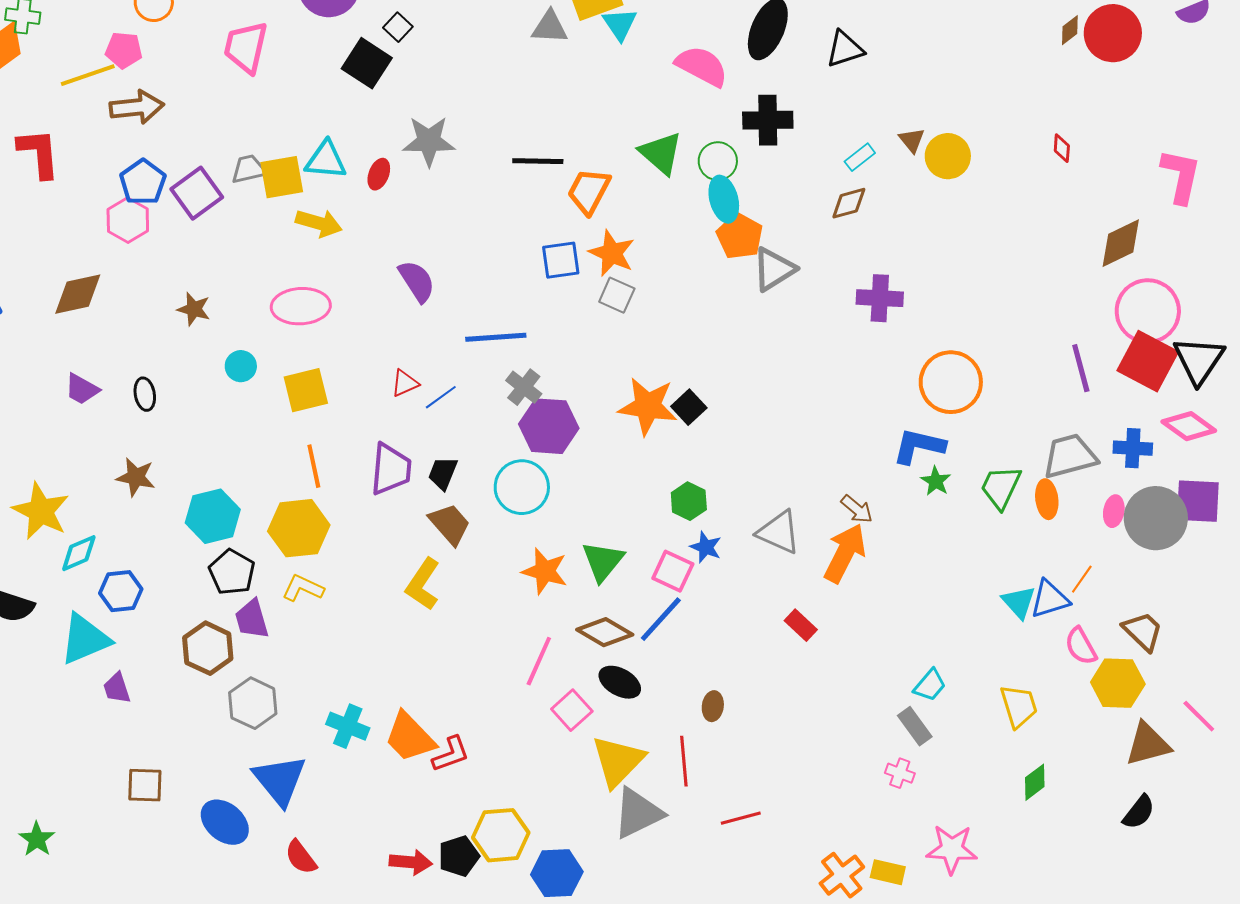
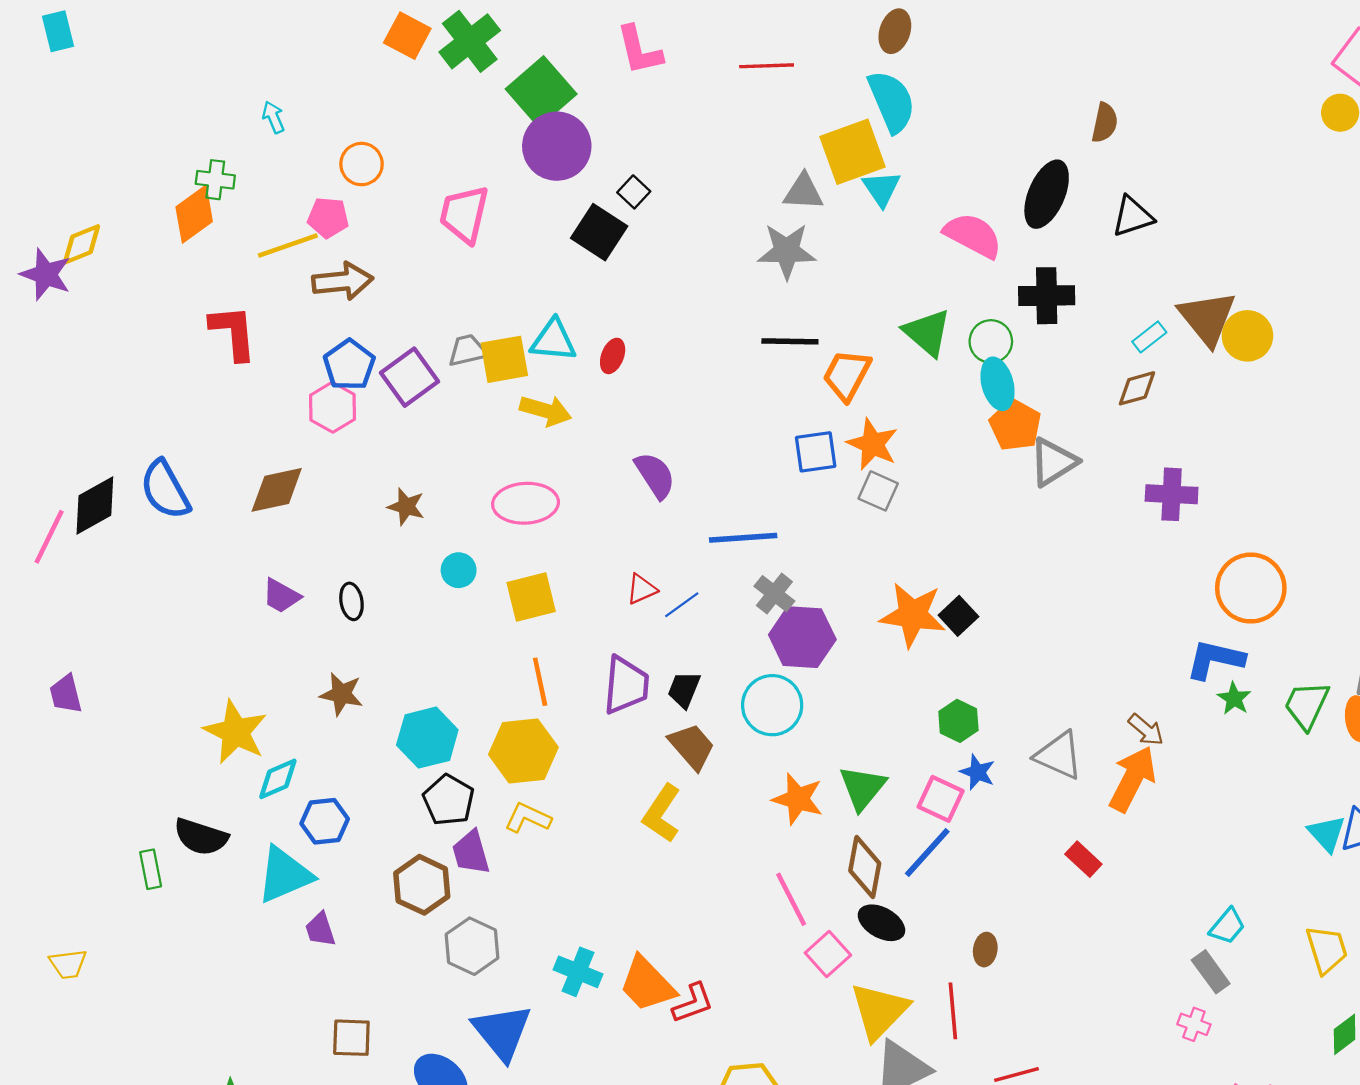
brown triangle: (912, 140) -> (1207, 318), size x2.0
gray star: (429, 141) -> (787, 251), moved
brown diamond: (605, 632) -> (865, 867), turned 70
pink line: (539, 661) -> (791, 899), turned -51

